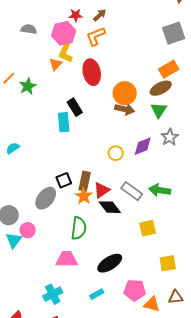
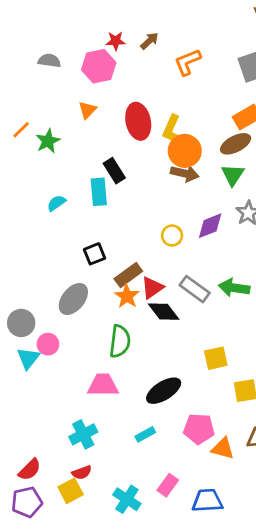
orange L-shape: (96, 36) -> (188, 62), moved
yellow L-shape: (66, 52) -> (172, 130), moved
cyan semicircle: (13, 148) -> (56, 203), moved
black square: (64, 180) -> (94, 254), moved
brown rectangle: (85, 181) -> (128, 275), turned 42
yellow square: (148, 228) -> (216, 358), moved

